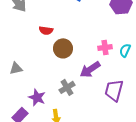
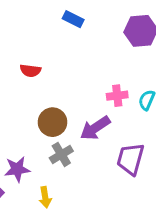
brown circle: (63, 48) -> (53, 122), moved
purple star: (37, 97) -> (17, 169), turned -30

